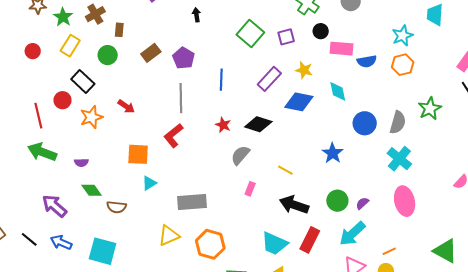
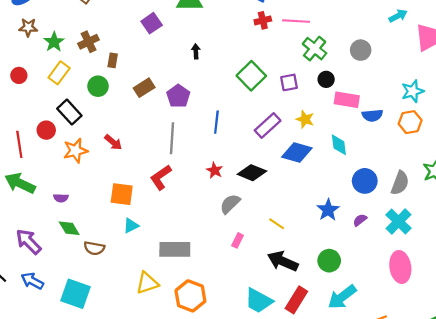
purple semicircle: (362, 203) -> (360, 220), moved

